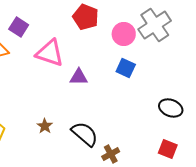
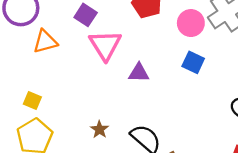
purple square: (19, 27) -> (86, 15), moved
pink triangle: (50, 53) -> (105, 45), turned 40

